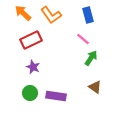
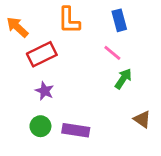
orange arrow: (23, 13) -> (17, 27), moved
orange L-shape: (51, 15) -> (69, 20), turned 35
brown triangle: (95, 87) -> (142, 119), moved

